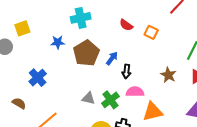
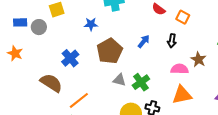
brown pentagon: (86, 53) -> (110, 51), moved
black arrow: (126, 71) -> (172, 41), moved
pink semicircle: (135, 92) -> (180, 69), moved
brown semicircle: (19, 103) -> (51, 83), size x1.6

